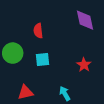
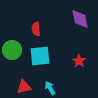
cyan square: (42, 59) -> (40, 56), size x1.5
cyan arrow: (65, 93) -> (50, 88), moved

